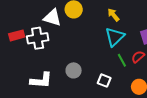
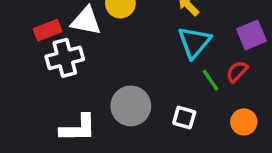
red rectangle: (17, 35) -> (48, 30), moved
gray circle: (74, 70) -> (131, 106), size x1.5

